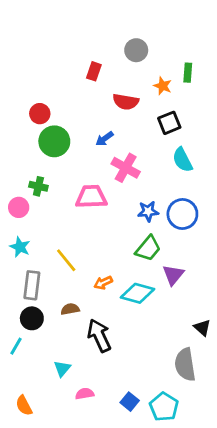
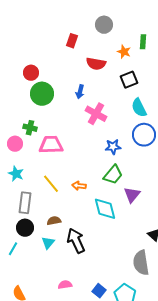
blue arrow: (105, 139) -> (80, 92), turned -40
pink trapezoid: (91, 197) -> (51, 145), moved
blue circle: (182, 214) -> (144, 135), moved
orange arrow: (103, 283) -> (79, 186), moved, turned 32
cyan diamond: (138, 293) -> (105, 209), turned 60
cyan triangle: (62, 369) -> (48, 243), moved

